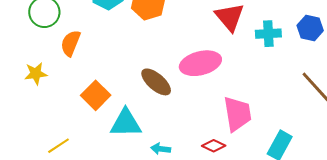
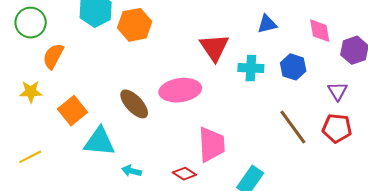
yellow star: (36, 74) -> (31, 92), moved

